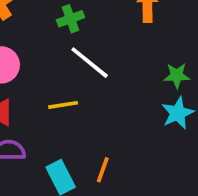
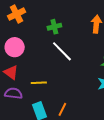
yellow line: (63, 105) -> (39, 83), moved

